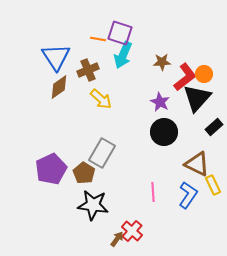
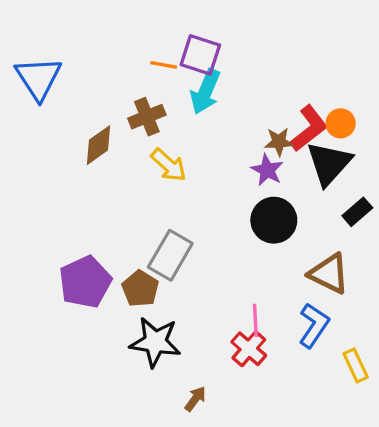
blue triangle: (56, 57) -> (38, 78), moved
brown star: (162, 62) -> (279, 142), moved
yellow rectangle: (213, 185) -> (356, 365), moved
red cross: (132, 231) -> (249, 349), moved

